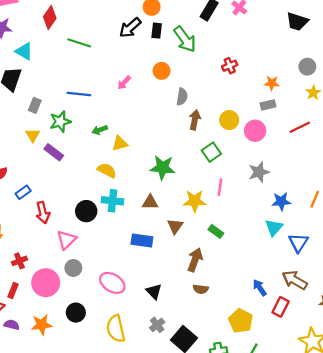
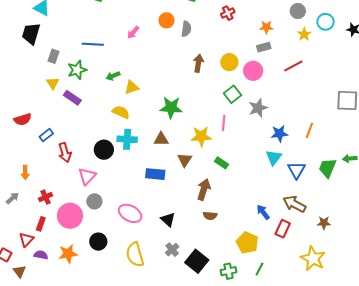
gray semicircle: (182, 97) -> (186, 29), moved
green square: (211, 152) -> (232, 94), moved

